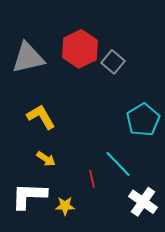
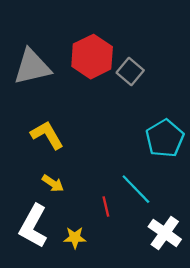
white L-shape: (29, 196) -> (33, 226), turned -63

